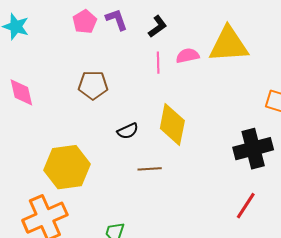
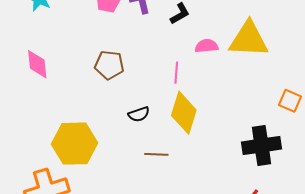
pink line: (158, 63) -> (176, 73), moved

